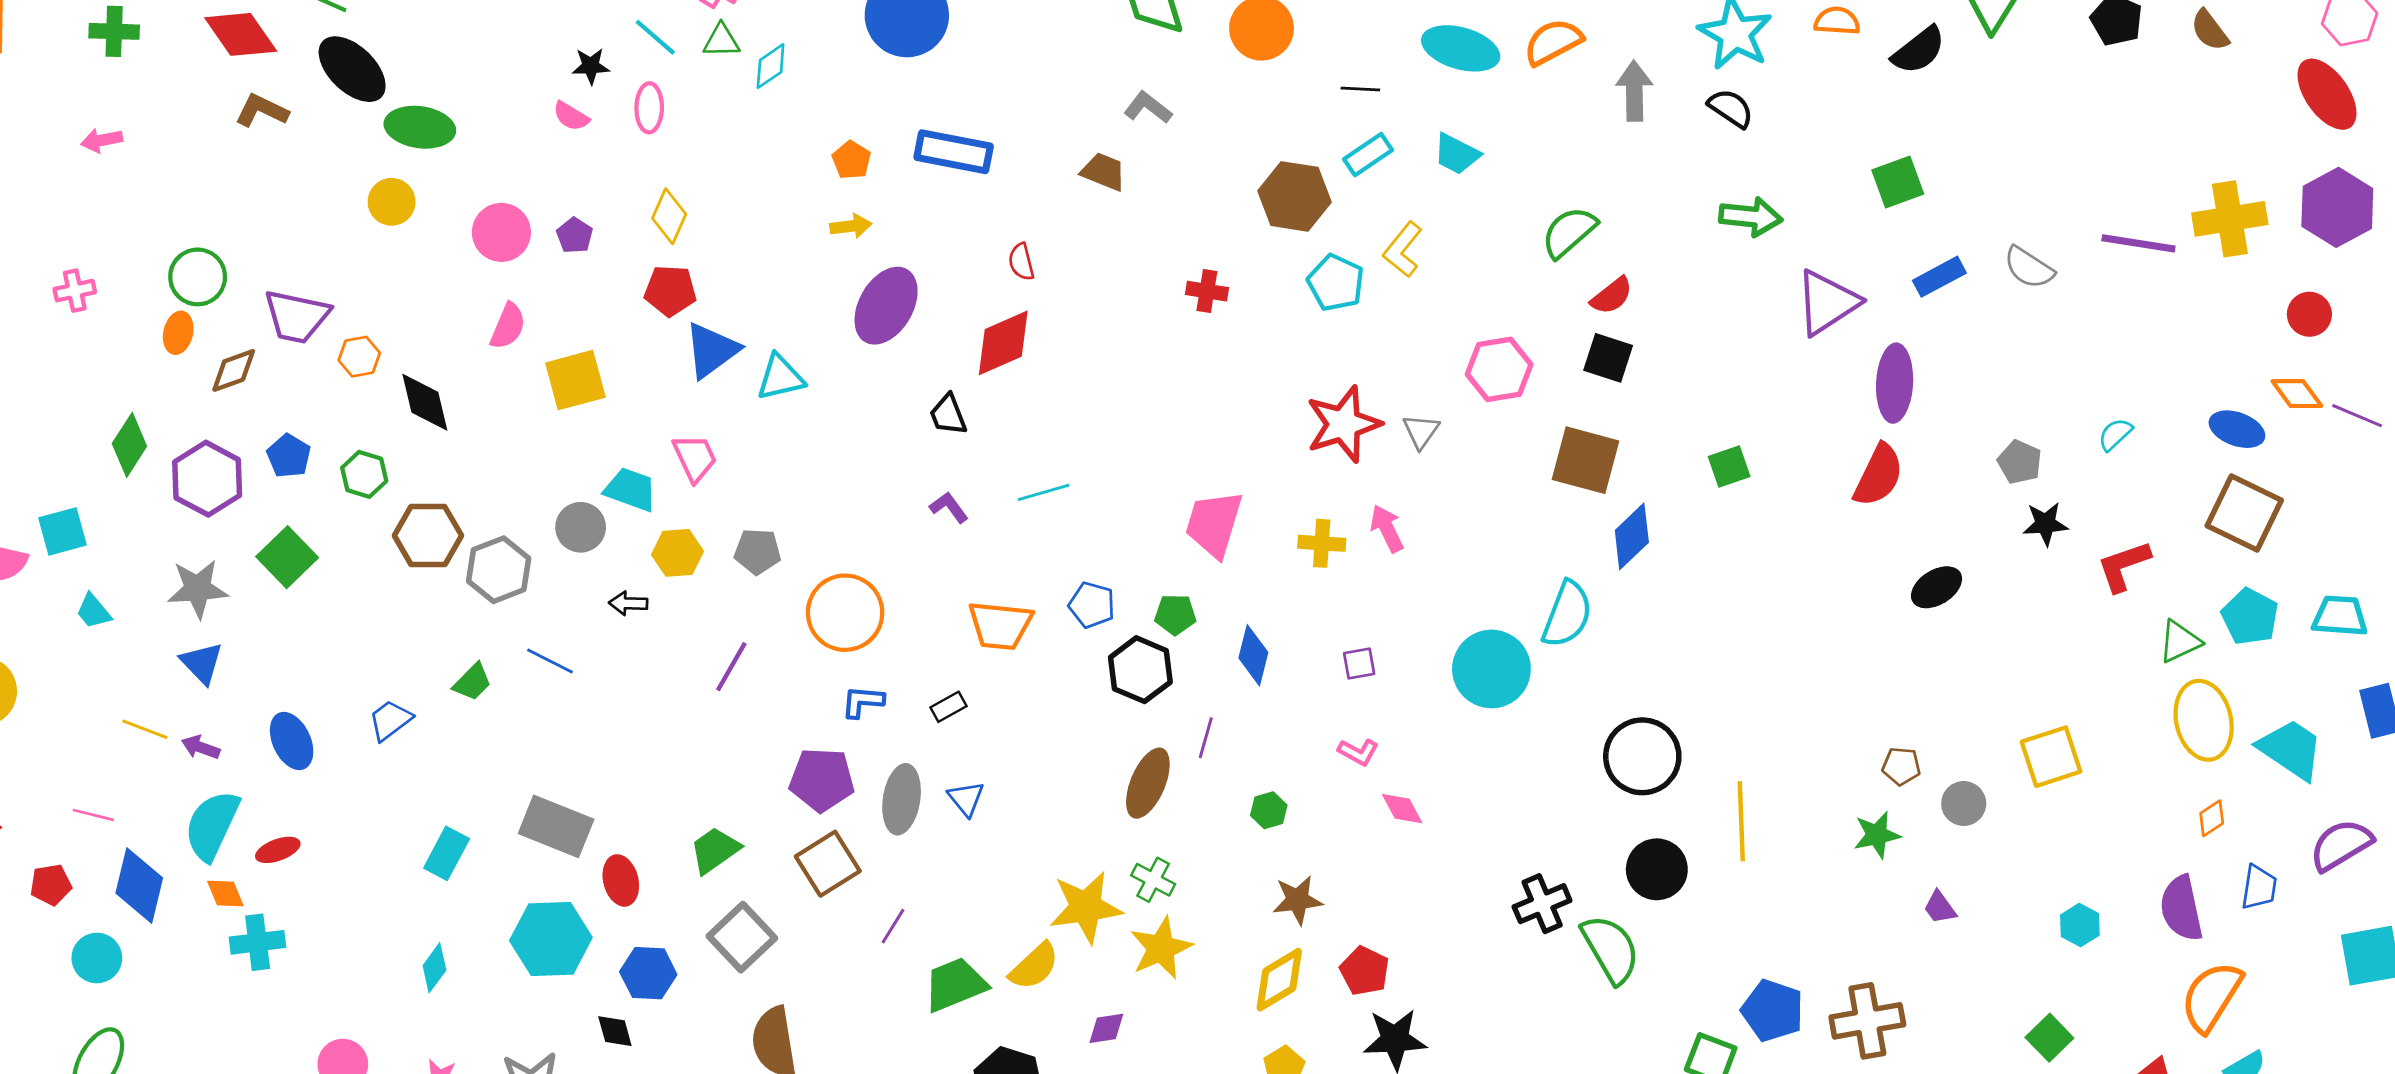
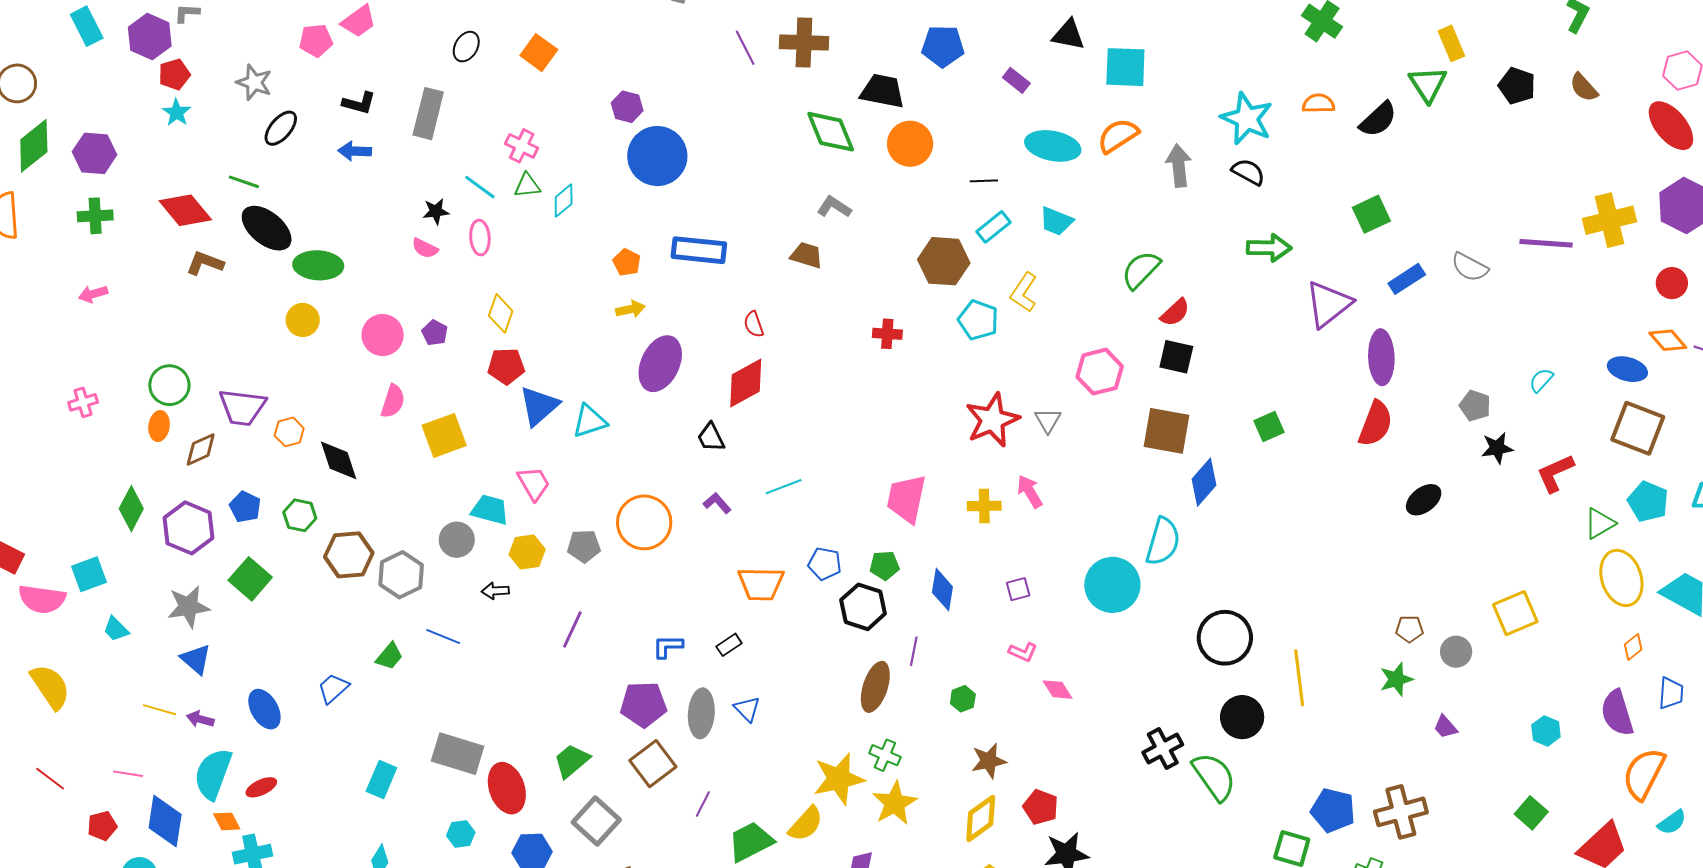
orange circle: (845, 613) -> (644, 522), moved
red ellipse: (621, 880) -> (507, 788), size x1.4
cyan hexagon: (551, 939) -> (461, 834), size x0.5

